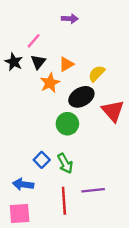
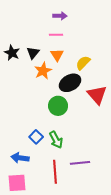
pink line: (34, 41) -> (56, 35), moved, turned 48
orange triangle: (66, 64) -> (57, 55), turned -32

